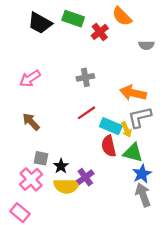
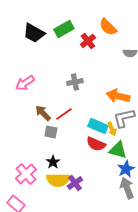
green rectangle: (73, 19) -> (64, 29), turned -48
red line: (86, 113) -> (64, 114), moved
brown arrow: (31, 122) -> (43, 113), moved
red semicircle: (109, 146) -> (96, 144), turned -54
gray square: (41, 158) -> (51, 132), moved
purple cross: (85, 177) -> (75, 183), moved

